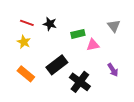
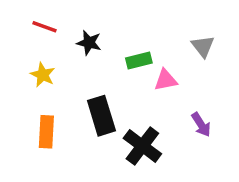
red line: (27, 23) -> (45, 27), moved
black rectangle: (57, 65) -> (101, 116), turned -70
orange rectangle: (26, 74) -> (46, 132), turned 54

